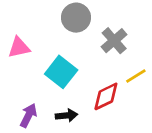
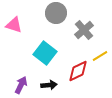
pink triangle: (19, 47) -> (14, 25), moved, turned 30

